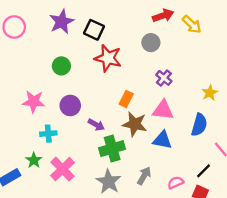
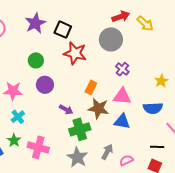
gray circle: (151, 43) -> (111, 39), size x1.5
purple circle: (70, 106) -> (45, 85), moved
blue semicircle: (199, 125) -> (153, 108), turned 72
cyan cross: (48, 134) -> (18, 117), moved, turned -32
pink cross: (62, 169) -> (38, 147), turned -30
black line: (204, 171) -> (157, 147), turned 48
pink semicircle: (176, 183) -> (126, 160), moved

